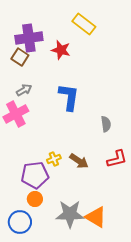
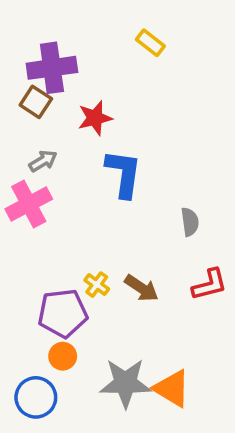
yellow rectangle: (84, 24) -> (150, 43), size x0.7
red star: (61, 50) -> (95, 118), moved, turned -30
yellow cross: (54, 159) -> (97, 285), turned -32

